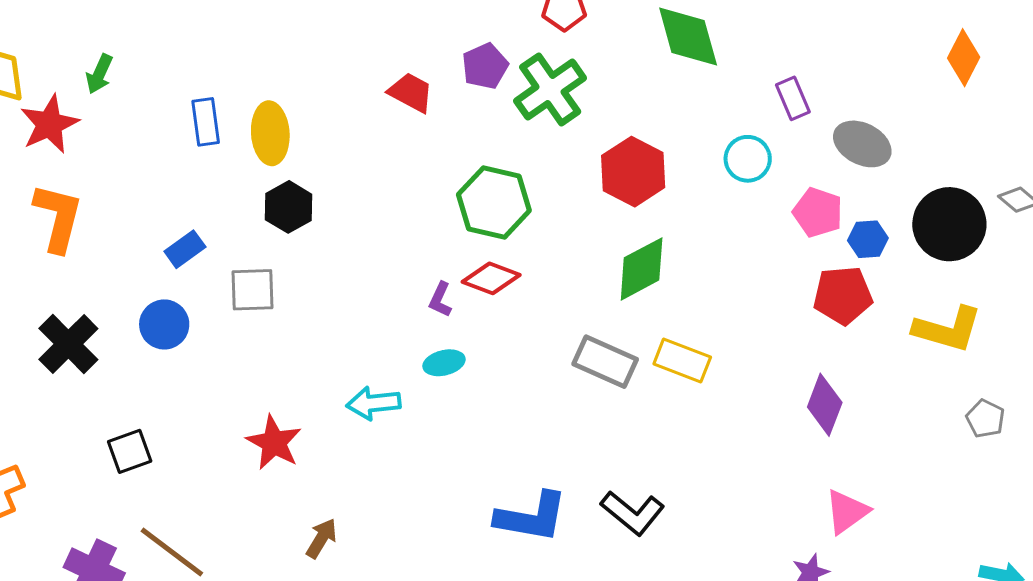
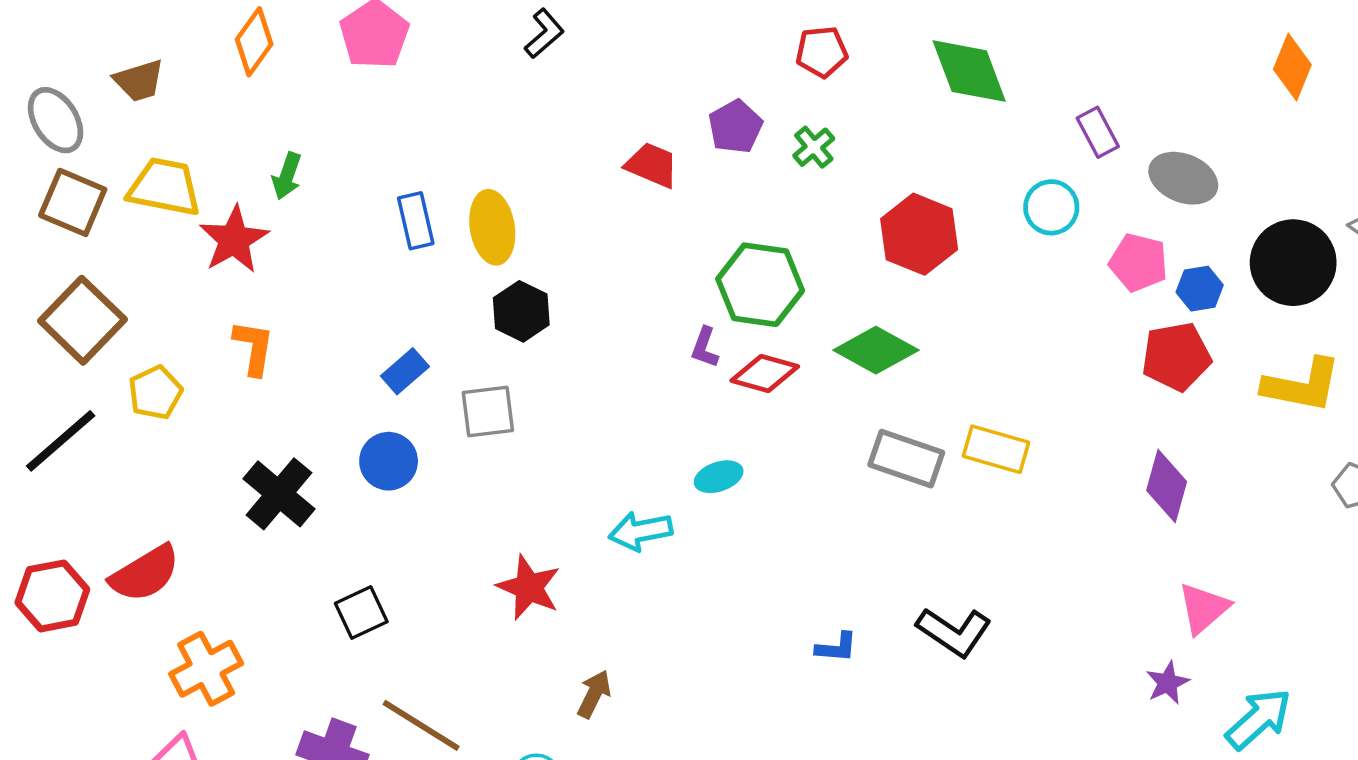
green cross: (550, 89) -> (814, 147), size x0.5
orange L-shape: (58, 218) -> (254, 348), size x0.7
green diamond: (642, 269) -> (876, 350), moved, turned 62
purple L-shape: (440, 300) -> (705, 347), moved
blue L-shape: (531, 517) -> (836, 647), size x0.5

